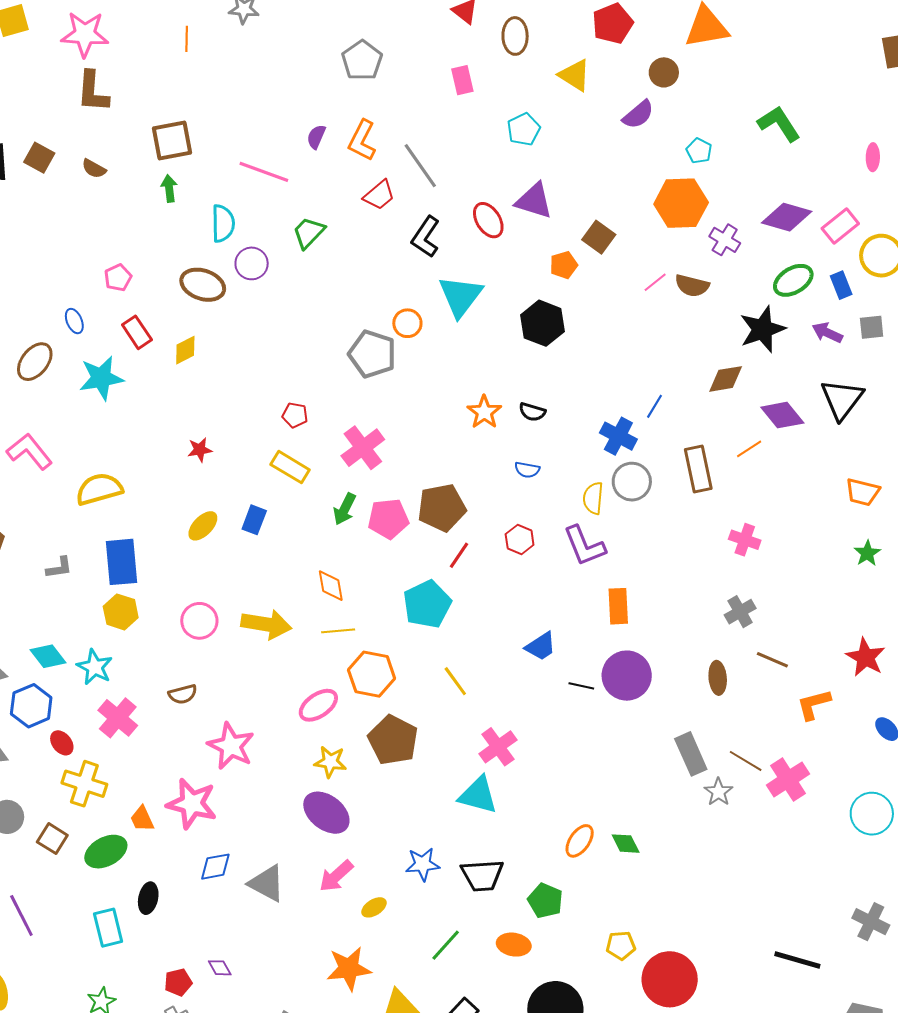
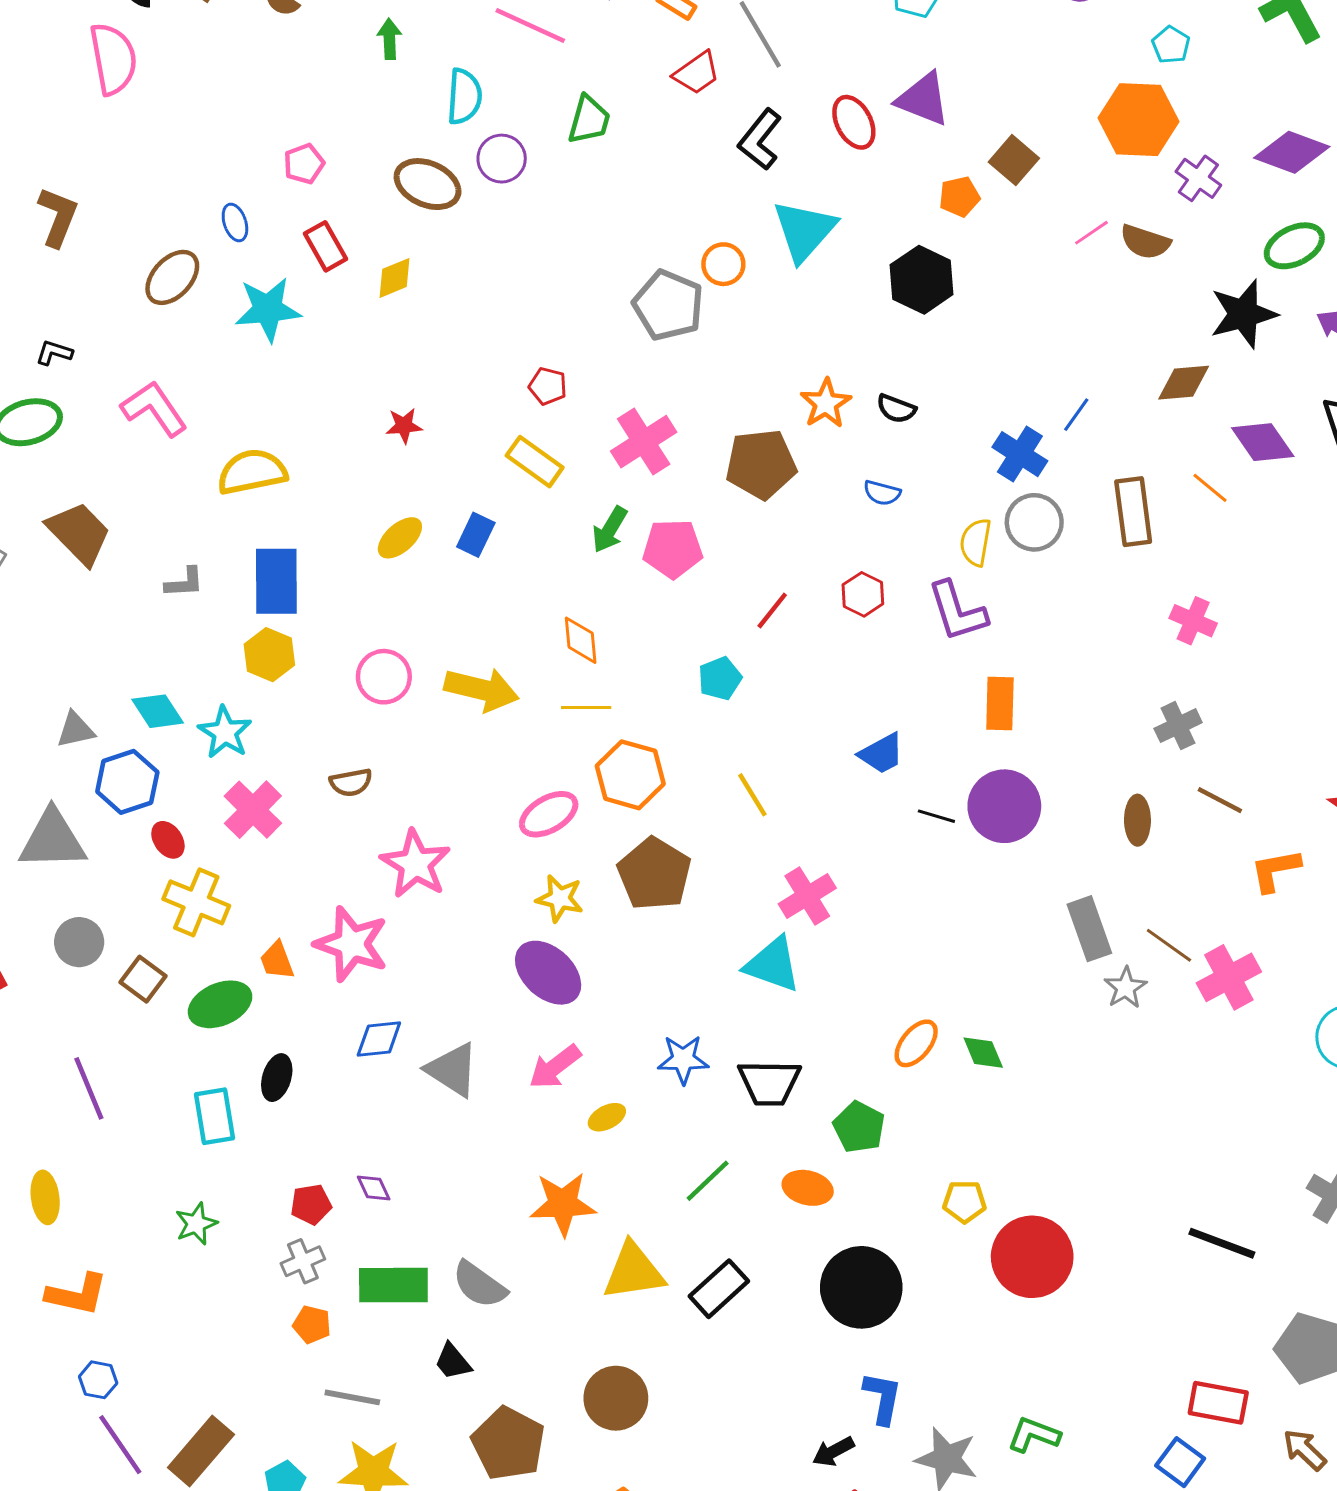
green trapezoid: (309, 233) -> (589, 120), turned 147
orange line: (749, 449) -> (1210, 488), turned 68
brown pentagon: (442, 508) -> (761, 464), moved
cyan pentagon: (427, 604) -> (720, 679), size x0.6

